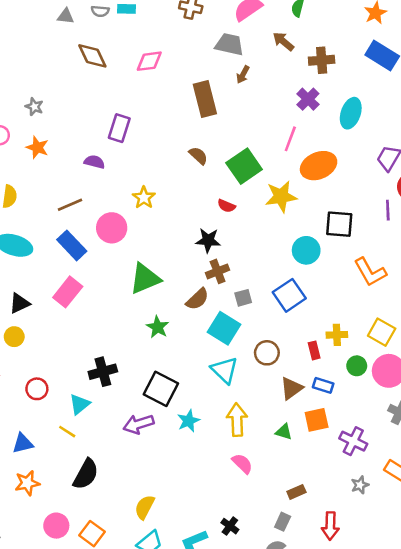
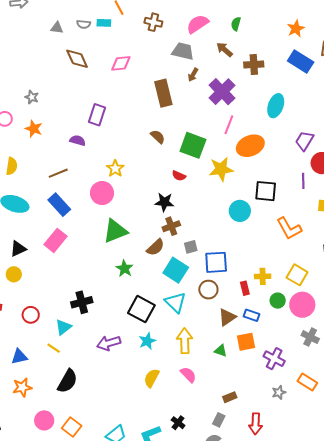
purple cross: (308, 99) -> (222, 92), moved, size x1.5
green square: (244, 166) -> (193, 145), turned -36
pink circle: (112, 228) -> (102, 193), moved
blue square: (289, 295) -> (216, 262), moved, turned 30
black square: (161, 389) -> (141, 309), moved
yellow semicircle: (145, 507) -> (152, 378), moved

